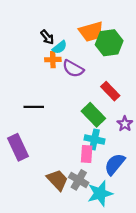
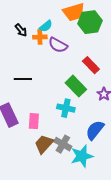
black arrow: (47, 37) -> (21, 30), moved
cyan cross: (94, 139) -> (66, 108), moved
pink rectangle: (87, 154) -> (34, 121), moved
brown trapezoid: (57, 180) -> (44, 144), turned -95

